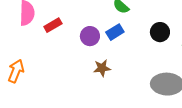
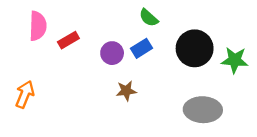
black circle: (160, 32) -> (195, 48), size x1.6

